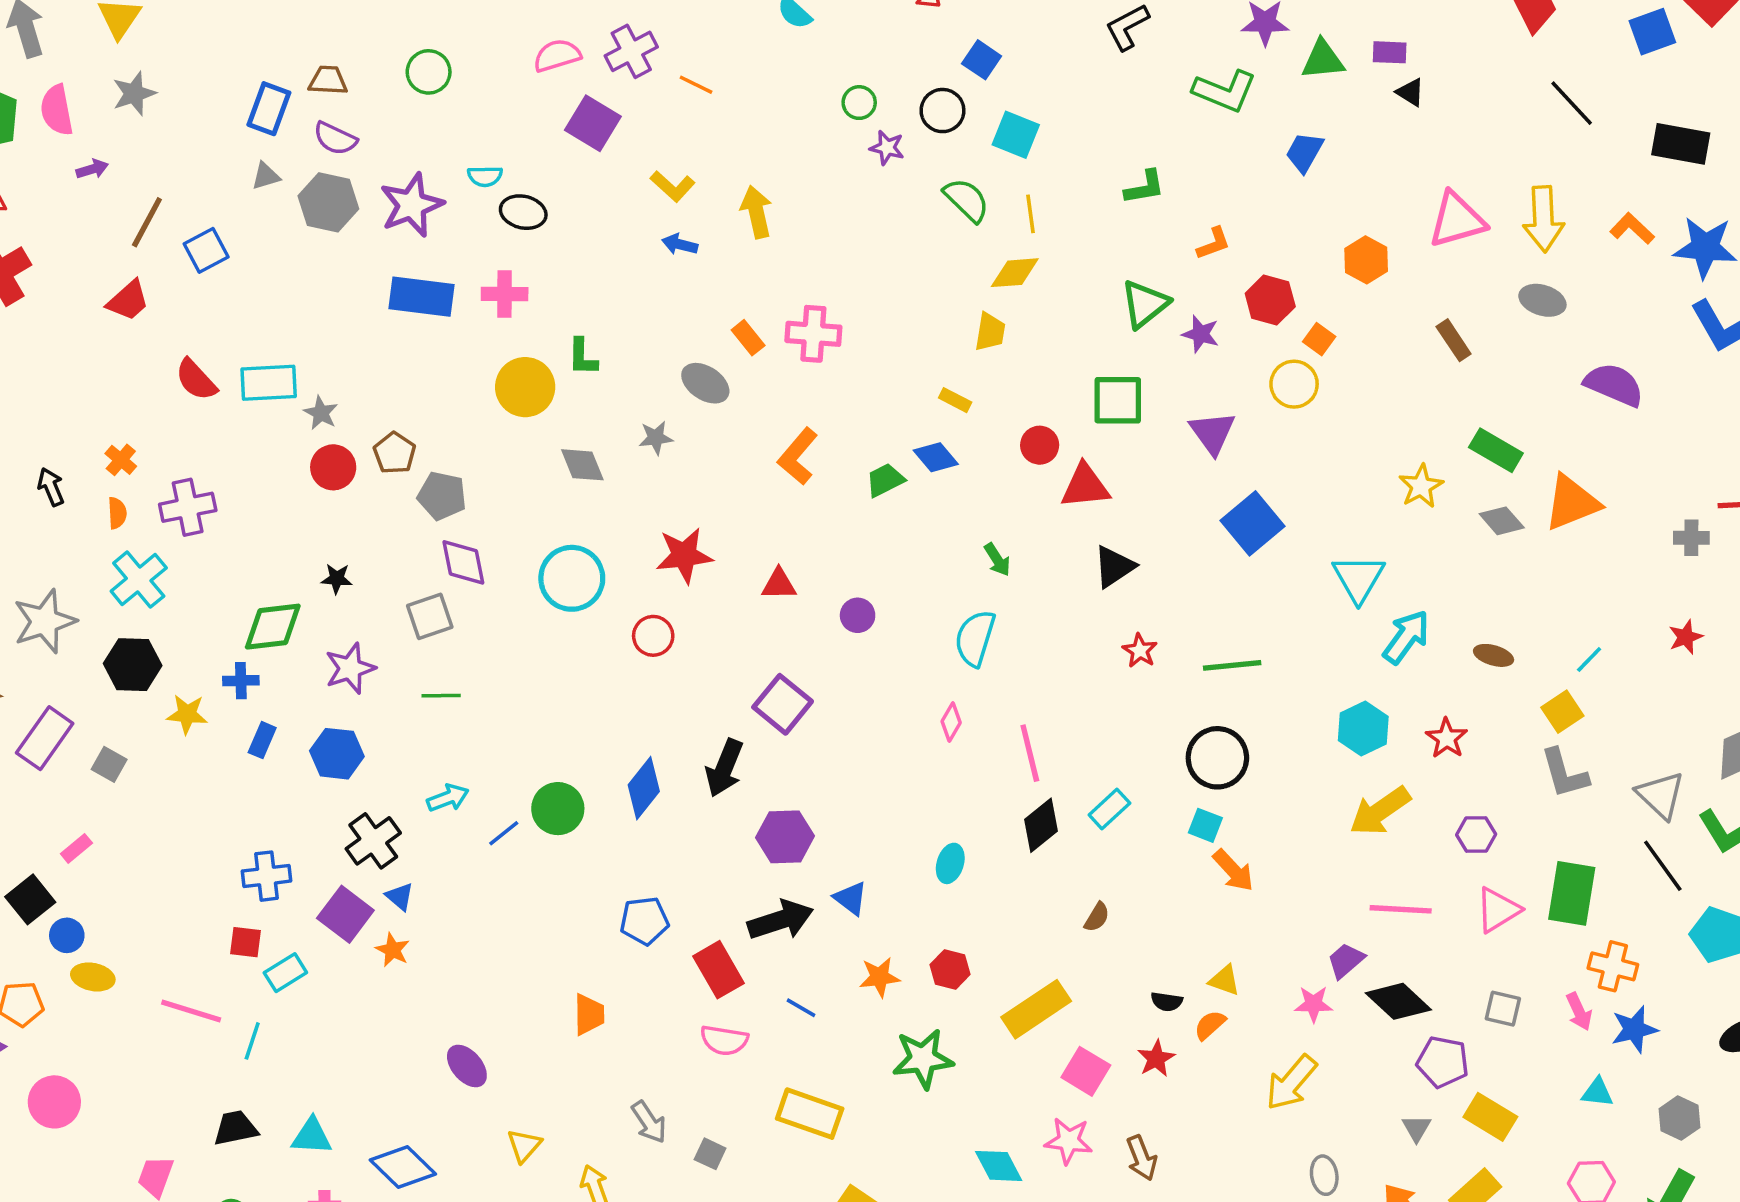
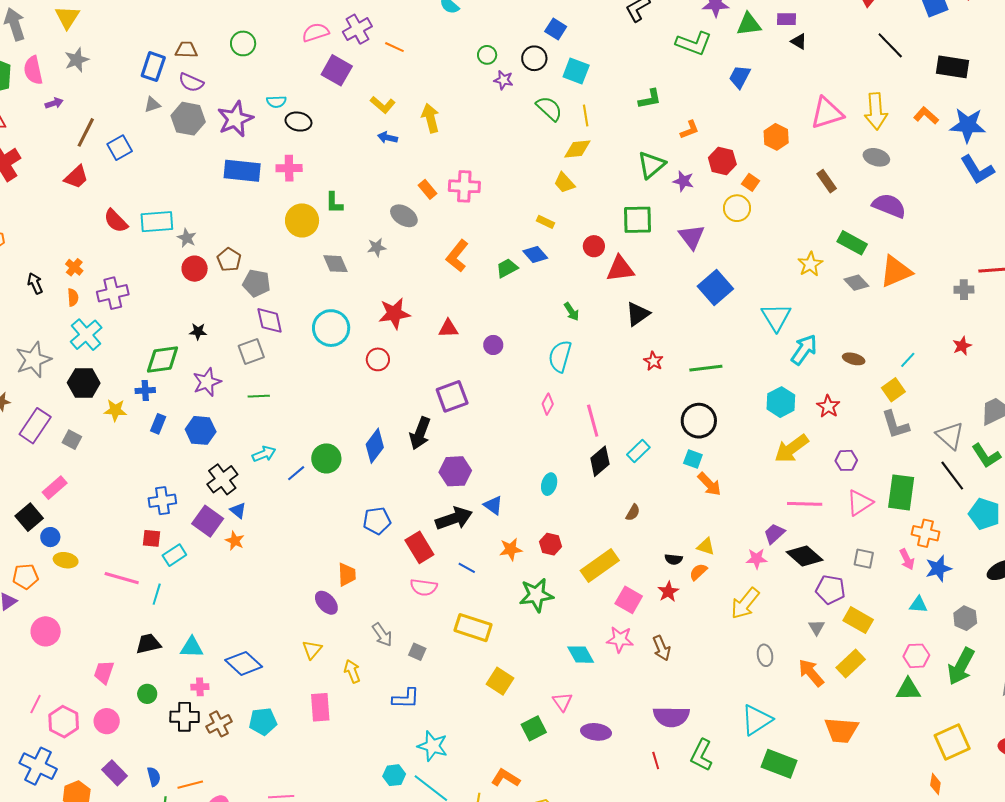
yellow trapezoid: (990, 332) -> (564, 183), turned 130
purple semicircle: (1614, 385) -> (889, 206), moved
purple square: (783, 704) -> (452, 396), turned 32
pink rectangle: (76, 848) -> (55, 488), size x1.4
purple ellipse: (467, 1066) -> (326, 603), moved

